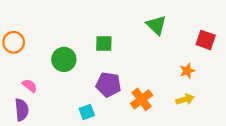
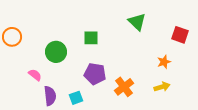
pink semicircle: (30, 86) -> (35, 75), moved
purple semicircle: (22, 110) -> (50, 96), moved

